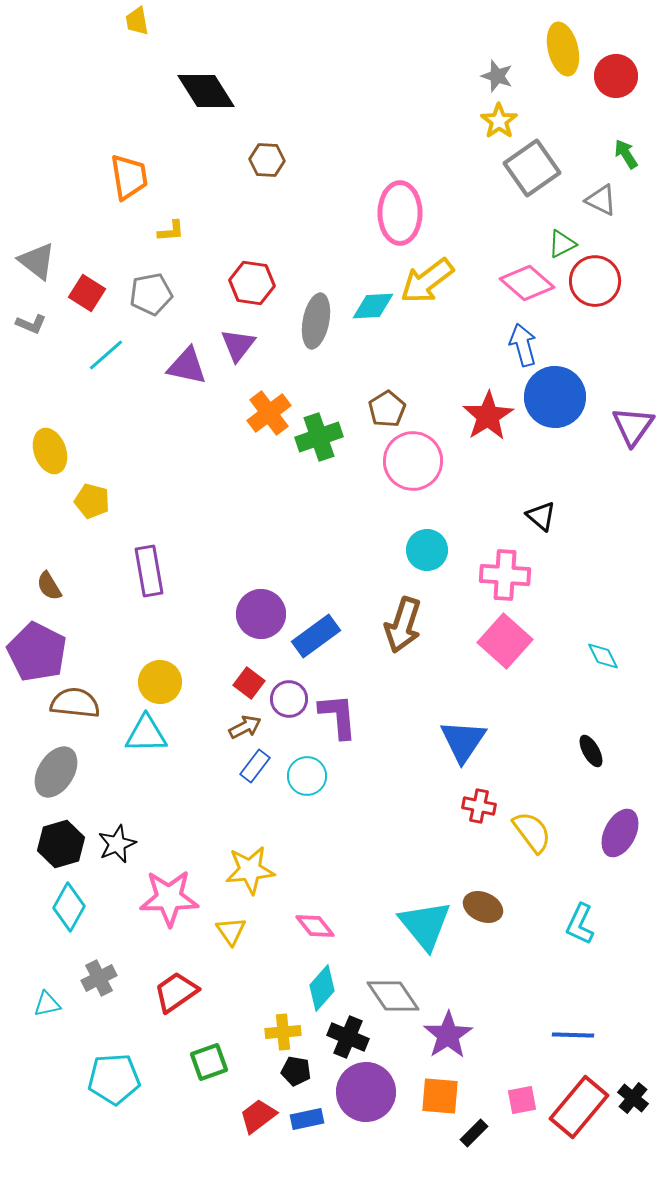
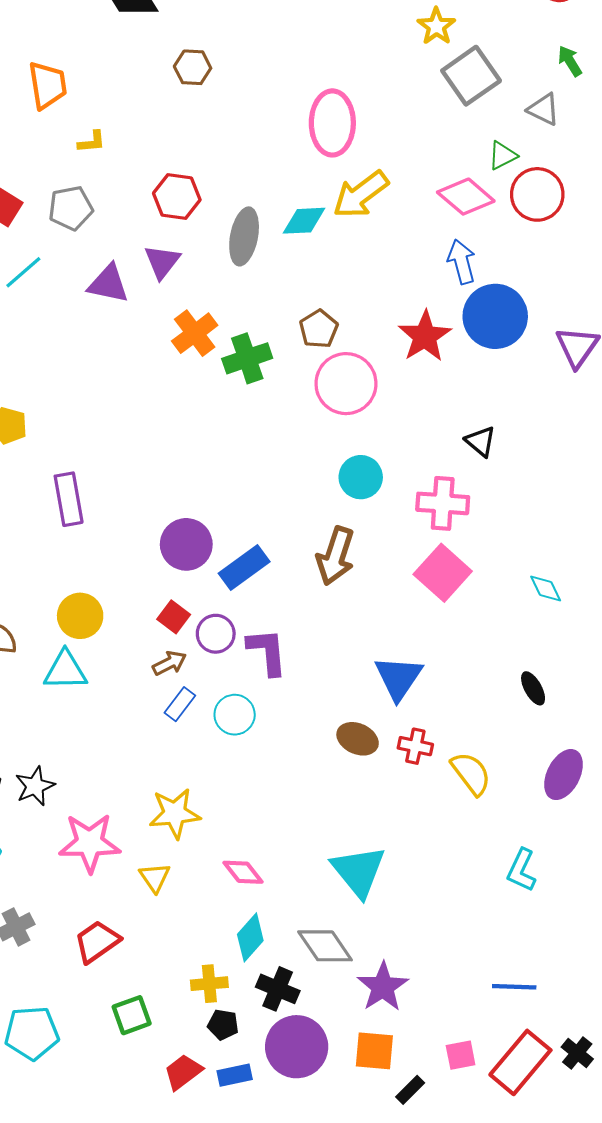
brown ellipse: (483, 907) -> (358, 739), moved

